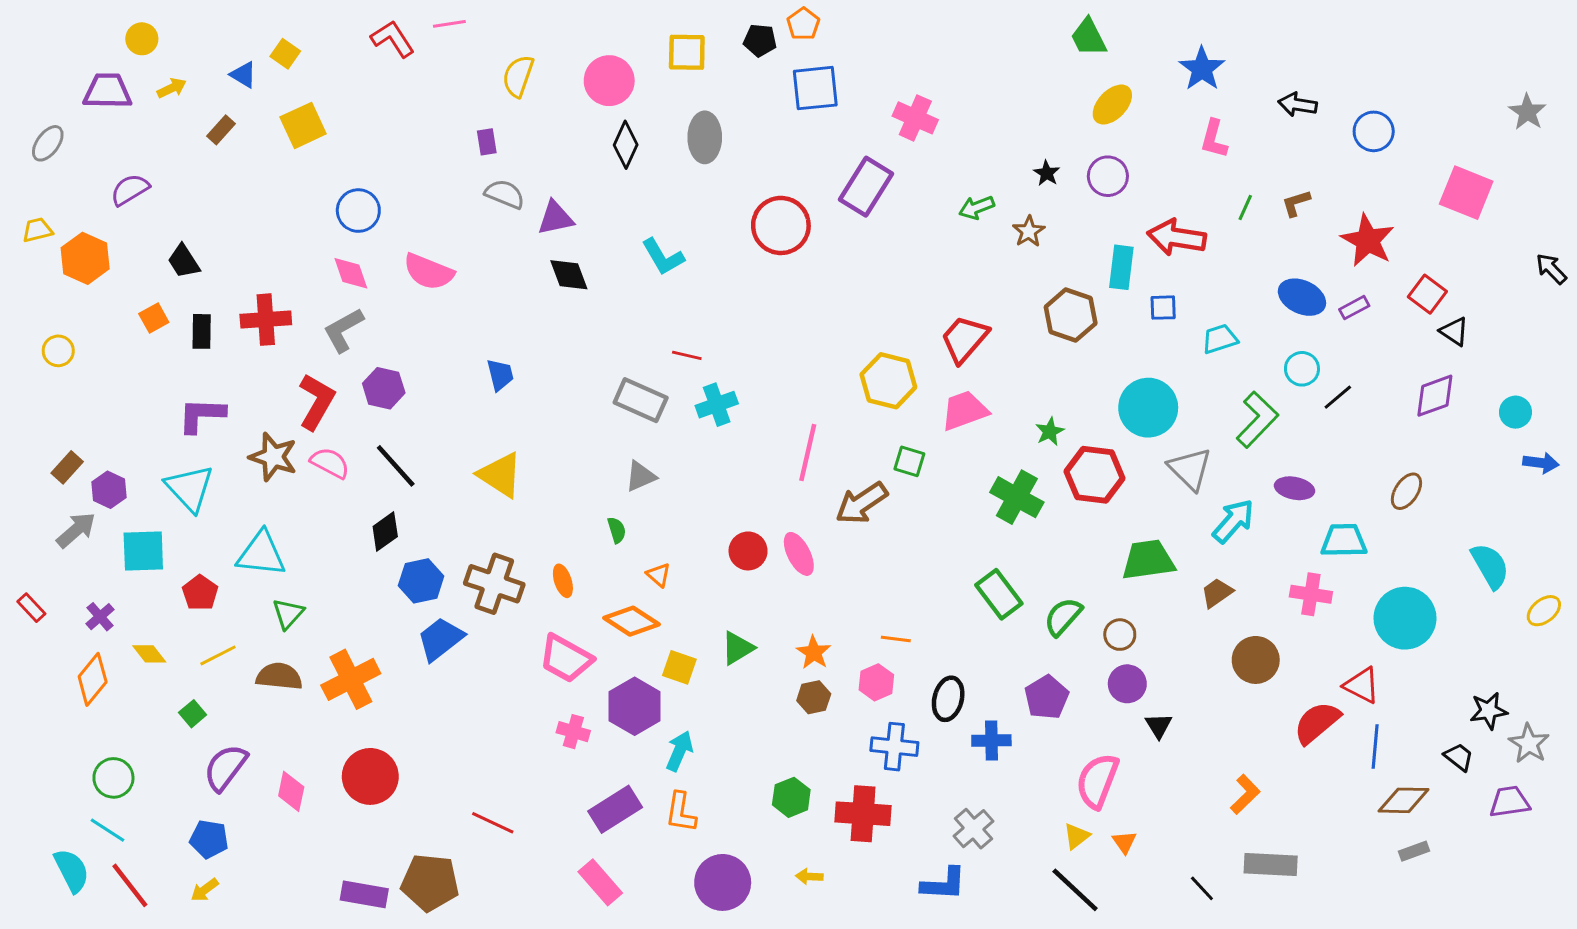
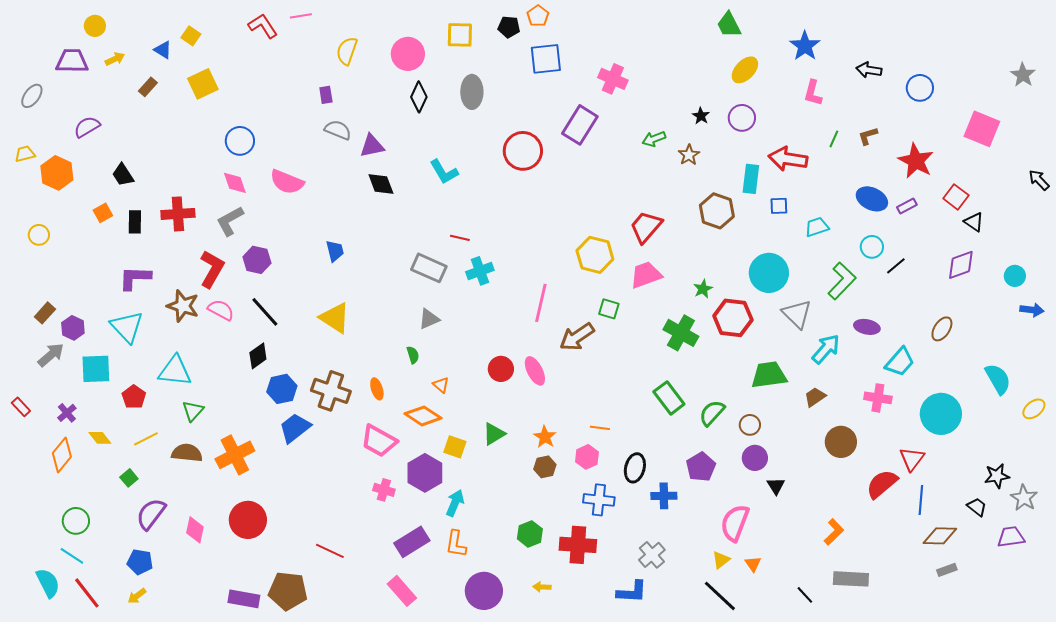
cyan trapezoid: (1344, 540) -> (900, 362), turned 132
red triangle: (1362, 685) -> (912, 459), turned 40

